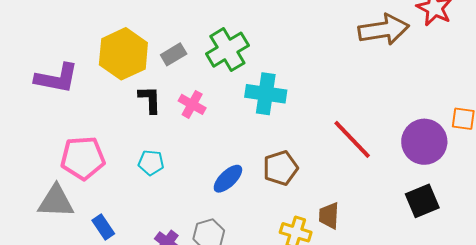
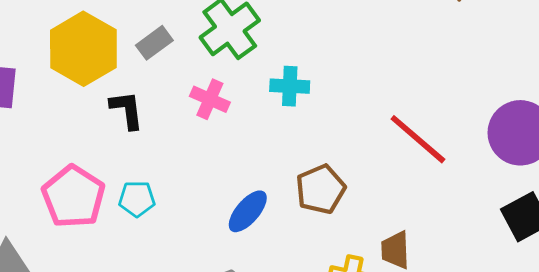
cyan cross: (266, 94) -> (290, 86), size x0.7
pink cross: (192, 104) -> (210, 99), moved
pink pentagon: (83, 158) -> (73, 197), moved, turned -30

